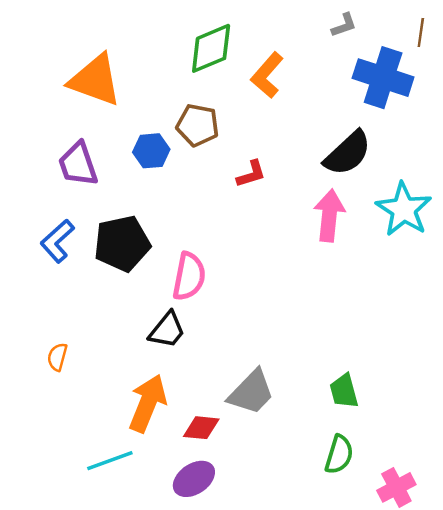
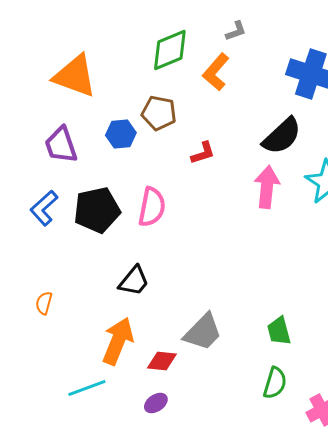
gray L-shape: (344, 25) -> (236, 31), moved
pink semicircle: (189, 276) -> (152, 207), moved
purple ellipse: (194, 479) -> (156, 403), size x0.7

